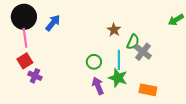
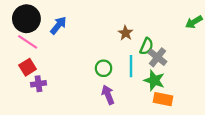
pink line: (25, 38) -> (28, 42), turned -48
purple cross: (35, 76) -> (39, 84), turned -32
green star: (118, 78) -> (154, 80), moved

